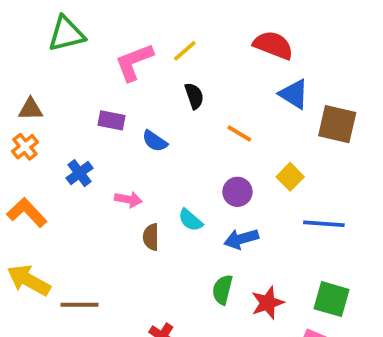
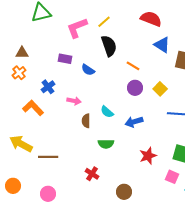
black semicircle: (194, 96) -> (109, 46), size x1.5
purple circle: (237, 192) -> (135, 88), moved
orange L-shape: (27, 213) -> (33, 108), moved
green semicircle: (222, 290) -> (106, 144), moved, turned -105

